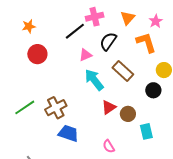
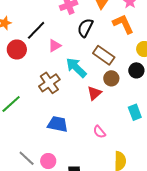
black line: (75, 31) -> (36, 30), moved
pink triangle: (85, 55) -> (55, 46), moved
brown cross: (56, 108) -> (49, 83), moved
brown circle: (128, 114) -> (111, 78), moved

